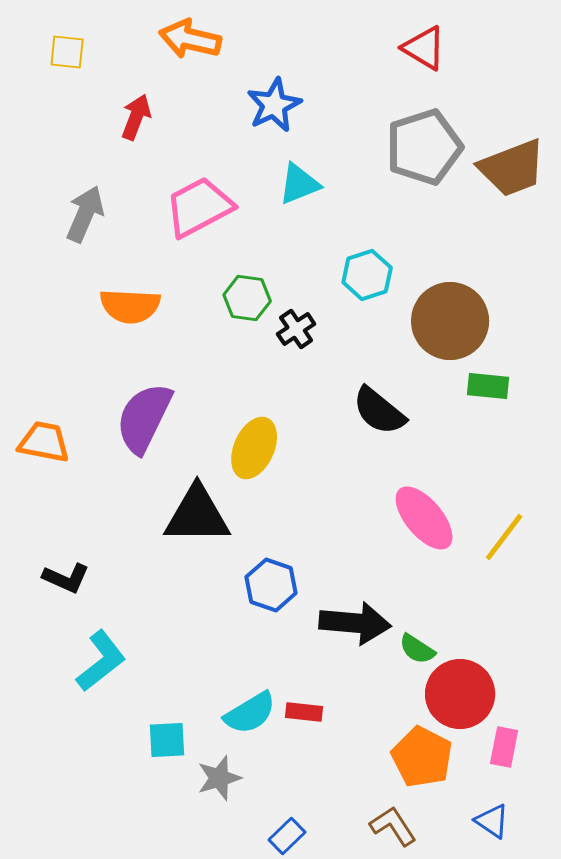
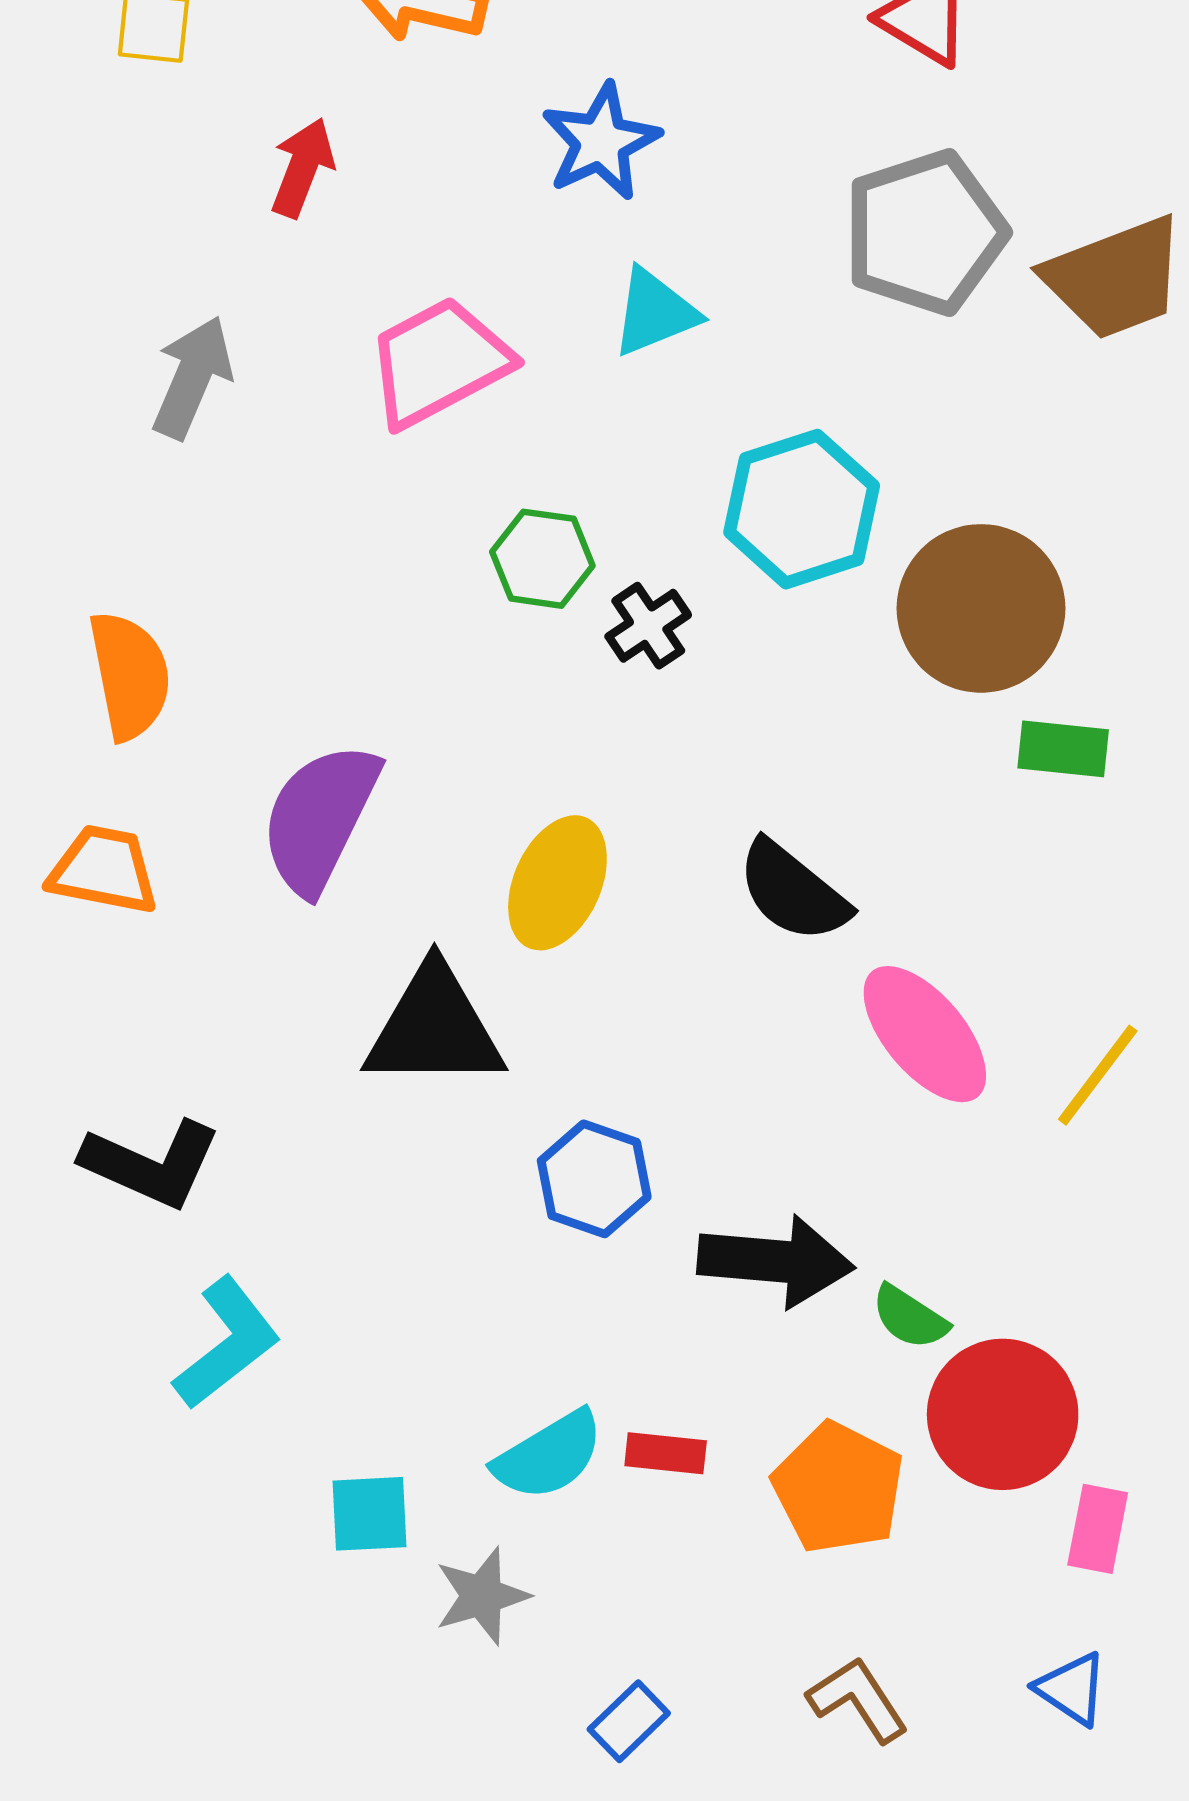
cyan hexagon: (367, 275) -> (802, 509), size x1.4
orange semicircle: (130, 306) -> (130, 675), moved, turned -104
black semicircle: (379, 411) -> (793, 891), moved
black L-shape: (66, 578) -> (151, 1164), size x1.4
orange pentagon: (422, 757) -> (838, 1488), moved

